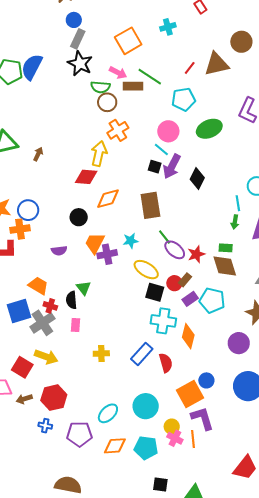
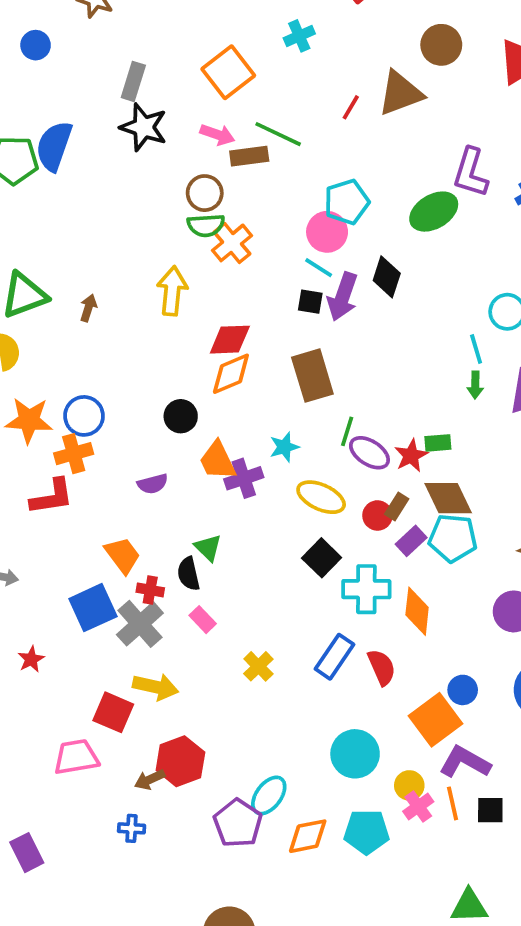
blue circle: (74, 20) -> (36, 45), moved
green semicircle: (101, 87) -> (206, 225), moved
cyan pentagon: (184, 99) -> (347, 202), moved
green ellipse: (209, 129) -> (434, 212), moved
yellow arrow: (99, 154) -> (172, 291), moved
red diamond: (86, 177) -> (230, 340), moved
black diamond: (197, 178) -> (387, 277), moved
green line: (165, 237) -> (347, 431), turned 63
orange trapezoid: (95, 243) -> (218, 461), turned -45
green rectangle: (226, 248) -> (438, 443), moved
brown diamond: (225, 266) -> (448, 498), moved
orange trapezoid: (38, 286) -> (123, 555), turned 30
black square: (155, 292) -> (322, 558), moved, turned 36
pink rectangle: (76, 325) -> (203, 620), turned -40
yellow cross: (101, 354) -> (258, 666), turned -35
brown arrow: (24, 399) -> (150, 780), moved
cyan ellipse: (108, 413) -> (269, 795), moved
purple L-shape: (202, 418) -> (465, 762), turned -36
blue cross: (45, 426) -> (132, 828), moved
purple pentagon: (79, 434) -> (238, 823), turned -30
pink cross: (175, 438) -> (418, 806), turned 35
black square: (160, 484) -> (490, 810), moved

